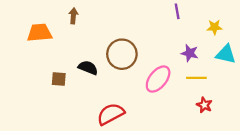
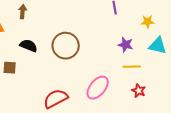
black semicircle: (88, 68) -> (29, 46), moved
pink ellipse: (158, 79) -> (98, 88), moved

